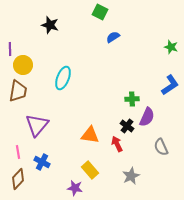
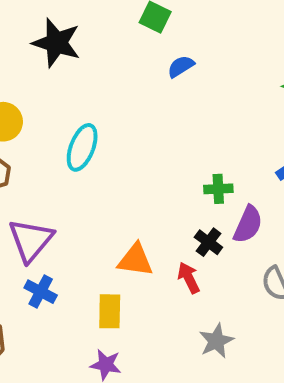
black star: (50, 25) -> (56, 43), size x1.4
blue cross: (42, 162) -> (41, 292), moved
yellow rectangle: (90, 170) -> (110, 311), moved, turned 42

